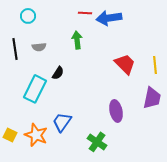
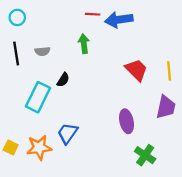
cyan circle: (28, 16) -> (17, 17), moved
orange star: (36, 135) -> (39, 147), turned -30
green cross: (97, 142) -> (145, 155), moved

